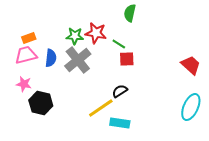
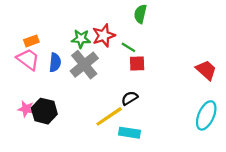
red star: (96, 33) -> (104, 36), turned -30
pink trapezoid: (26, 55) -> (28, 59), turned 50
pink star: (24, 84) -> (26, 109), moved

